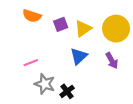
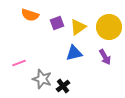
blue triangle: (79, 56) -> (74, 53), turned 30
pink line: (31, 63) -> (19, 63), moved

